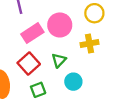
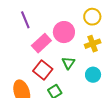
cyan circle: (73, 82) -> (93, 75), moved

